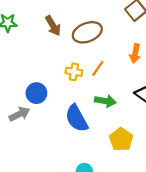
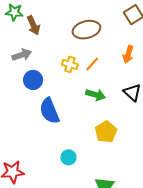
brown arrow: (53, 26) -> (33, 25), moved
gray arrow: (19, 114) -> (22, 55), moved
blue semicircle: (77, 118) -> (49, 111), moved

